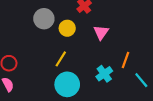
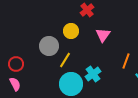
gray circle: (44, 19) -> (49, 46), moved
cyan cross: (104, 74) -> (93, 74), moved

